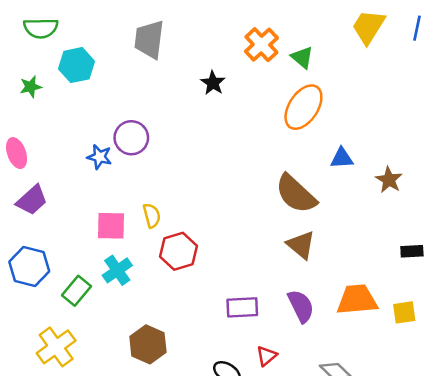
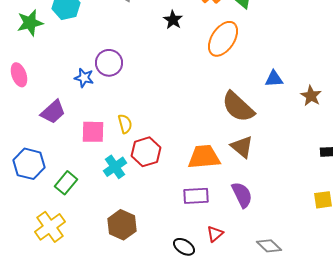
green star: (31, 87) -> (30, 23), size x1.5
orange ellipse: (303, 107) -> (223, 39), moved
purple trapezoid: (32, 200) -> (53, 112), moved
cyan cross: (117, 270) -> (115, 167), moved
orange trapezoid: (357, 300) -> (204, 157), moved

